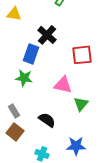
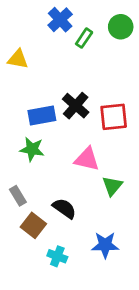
black cross: (47, 35) -> (76, 106), moved
blue rectangle: (31, 54) -> (42, 115), turned 60
brown square: (15, 132) -> (33, 225), moved

